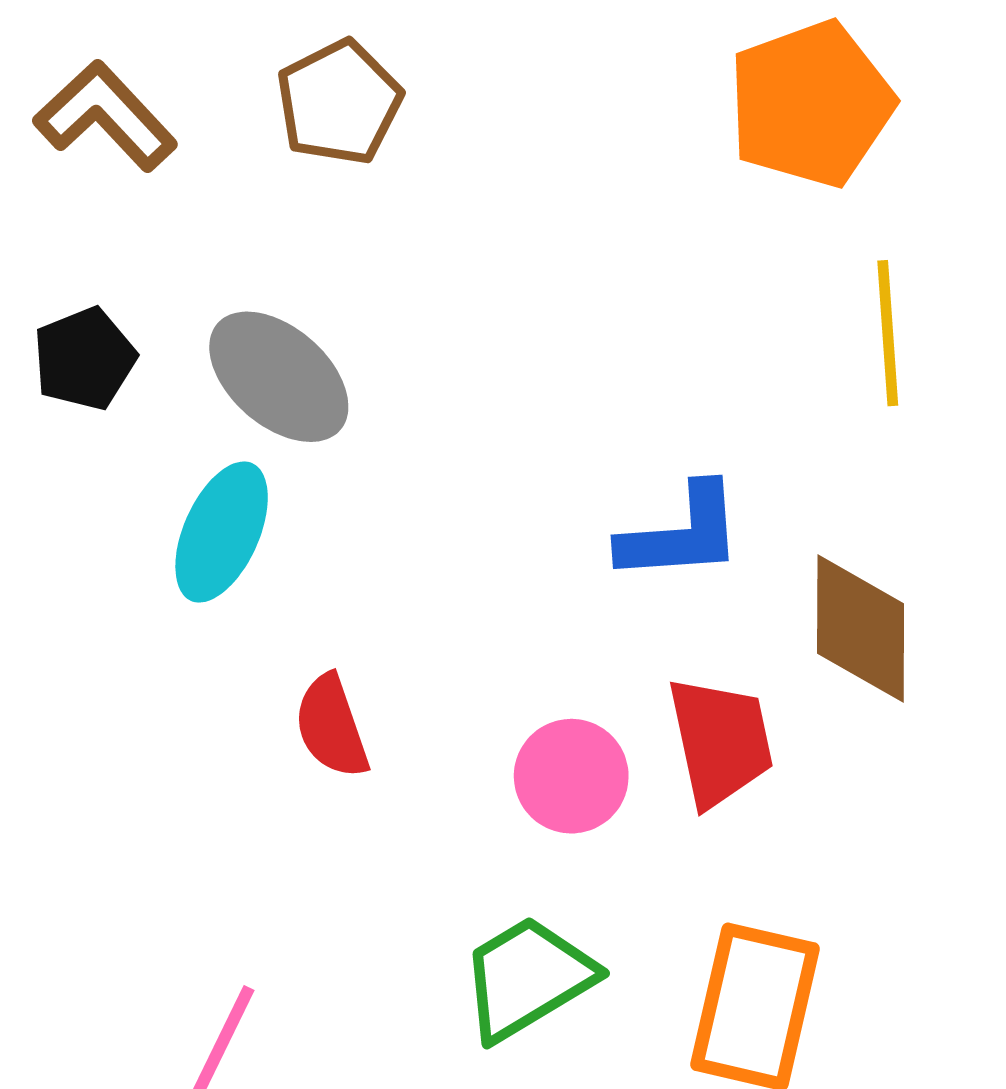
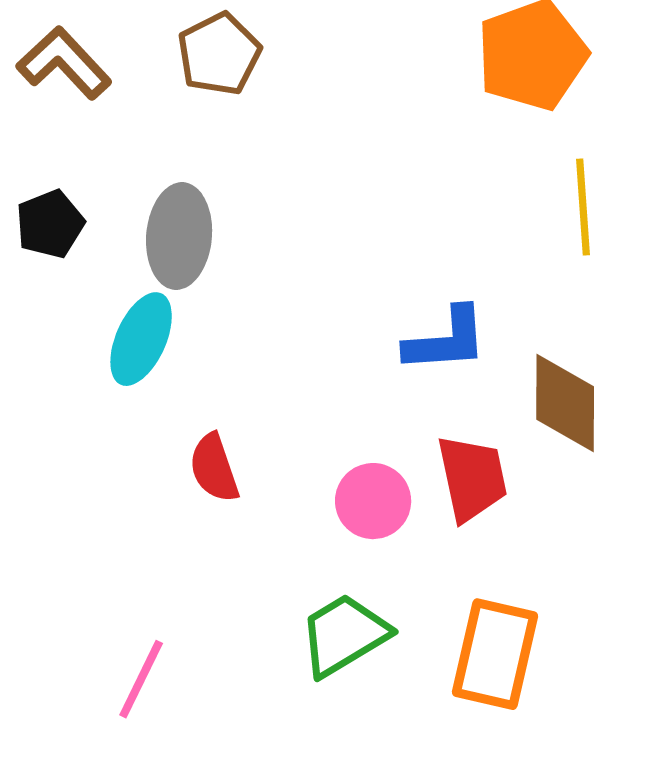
gray ellipse: (279, 377) -> (179, 236), turned 54

